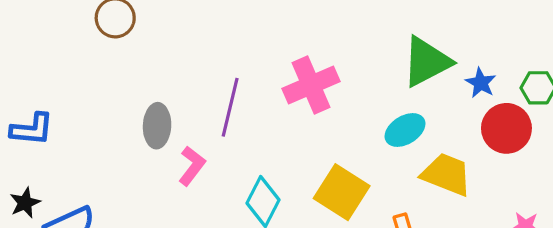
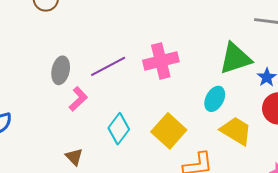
purple line: (230, 107) -> (108, 66), turned 39
cyan ellipse: (405, 130) -> (215, 99), turned -40

